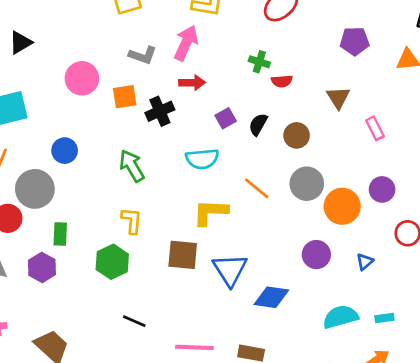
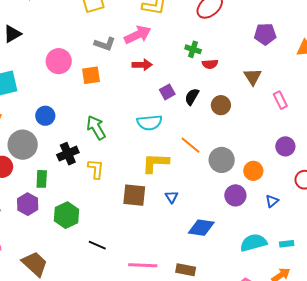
pink arrow: (186, 43) -> (138, 35), turned 40
black cross: (160, 111) -> (68, 154), moved
gray circle: (307, 184) -> (222, 160), moved
orange circle: (342, 206) -> (253, 171), moved, size x0.7
green hexagon: (112, 262) -> (66, 215), moved
blue triangle: (230, 270) -> (171, 197), moved, size x0.5

